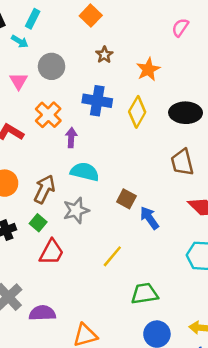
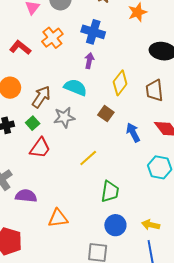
yellow diamond: (137, 112) -> (120, 83), moved
purple arrow: (71, 138) -> (89, 61), moved
blue arrow: (149, 218) -> (133, 132), moved
green trapezoid: (144, 294) -> (110, 191), turned 100

